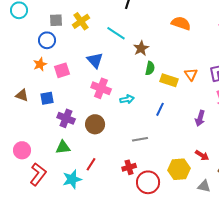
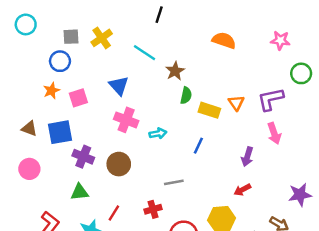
blue square: (47, 98) -> (60, 132), size x1.5
pink circle: (22, 150) -> (29, 169), moved
red arrow: (202, 155) -> (242, 190), moved, turned 120
red cross: (129, 167) -> (153, 209), moved

